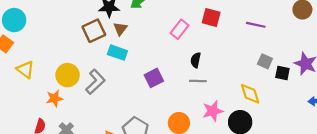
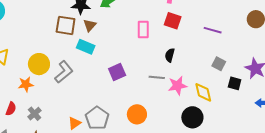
pink rectangle: (180, 29) -> (143, 29), turned -42
brown square: (94, 31) -> (66, 25), turned 30
black semicircle: (196, 60) -> (170, 55), moved
black square: (282, 73) -> (235, 83), moved
pink star: (213, 111) -> (178, 86), moved

